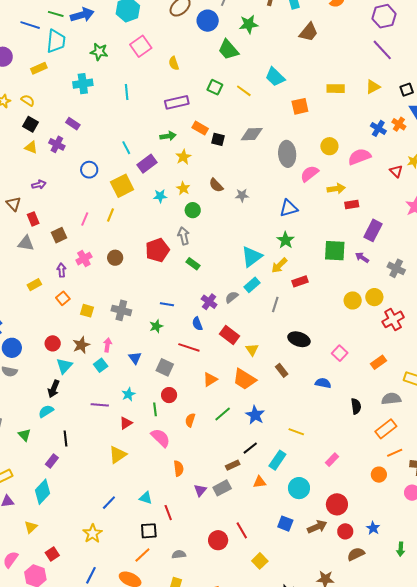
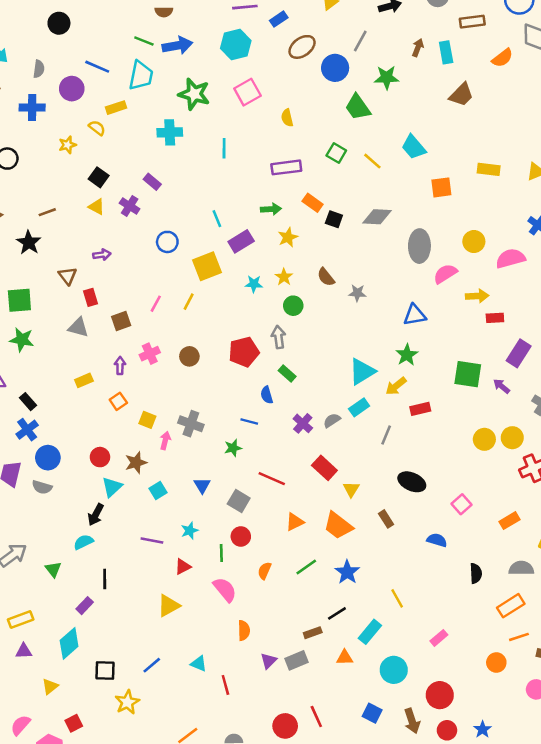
blue line: (30, 25) -> (97, 67), moved
green star: (99, 52) -> (194, 94), size x1.4
yellow semicircle: (28, 100) -> (97, 128), moved
blue semicircle: (197, 324) -> (267, 395), moved
pink arrow: (108, 345) -> (165, 440), moved
yellow line: (296, 432) -> (397, 598), turned 35
brown arrow: (317, 527) -> (412, 721), turned 90
black square: (149, 531) -> (105, 670), moved

